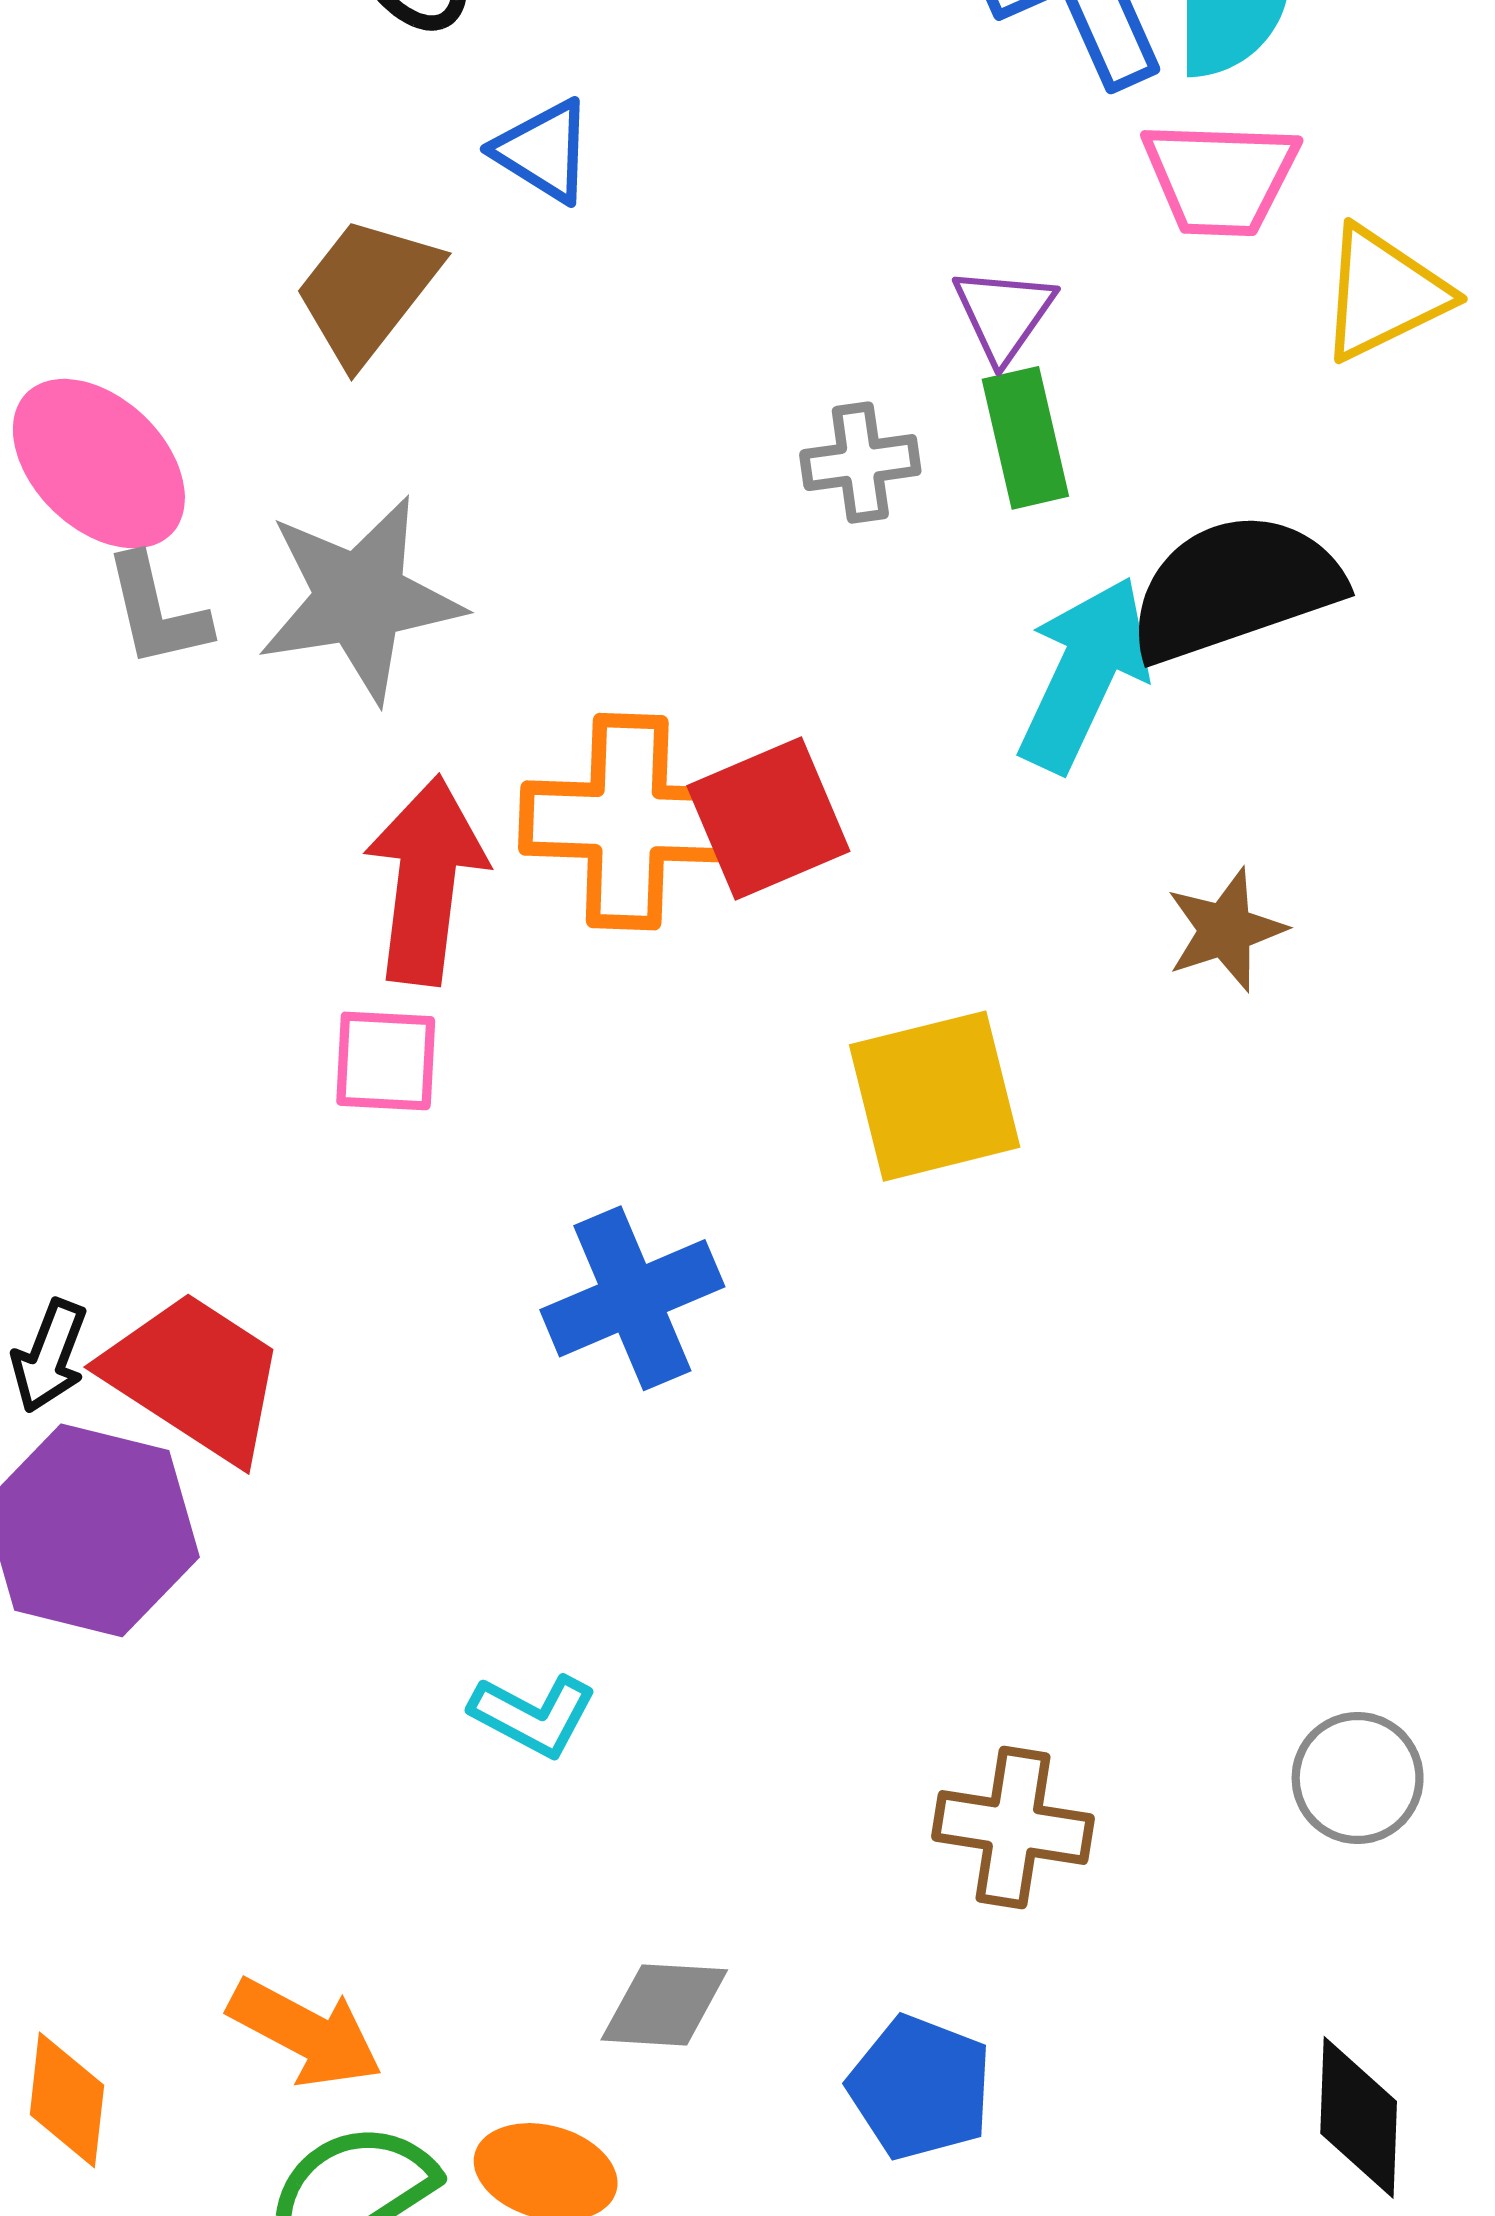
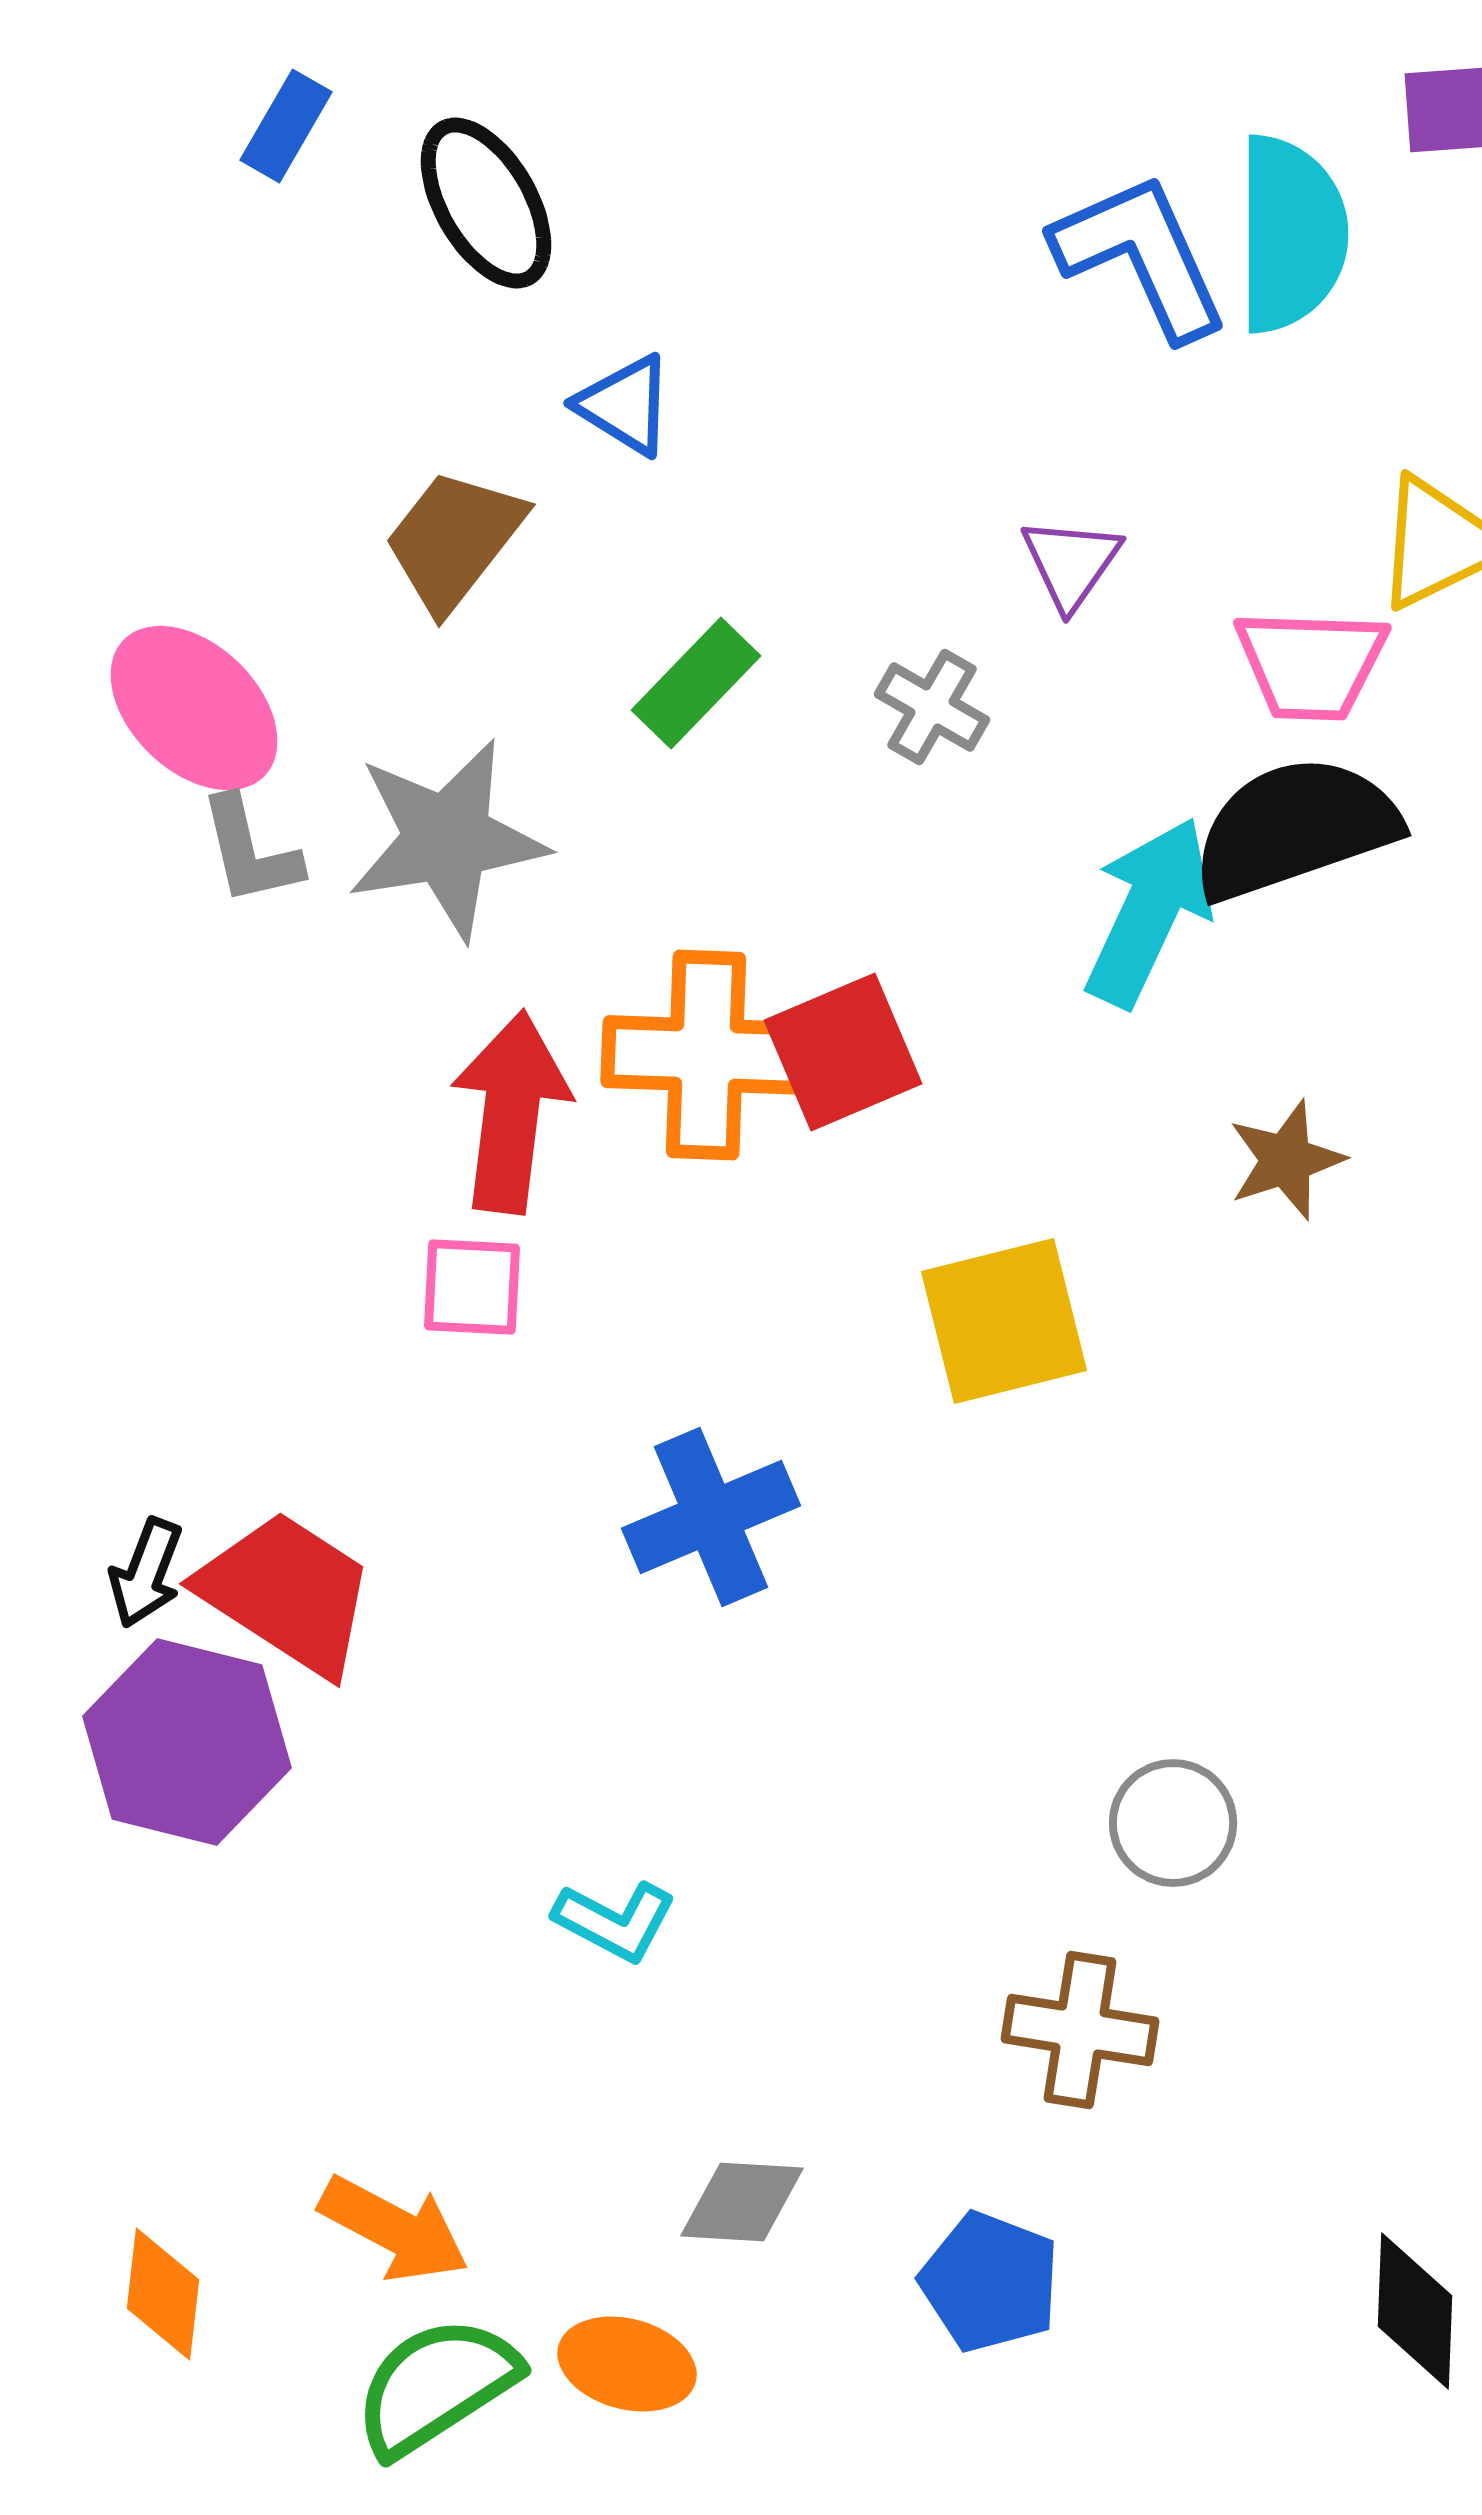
pink trapezoid: (1220, 178) -> (1311, 664), moved
green rectangle: (1025, 438) -> (696, 683), moved, turned 57
gray cross: (860, 463) -> (932, 707), turned 38
gray circle: (1358, 1778) -> (1173, 1823), moved

